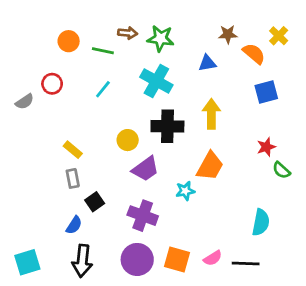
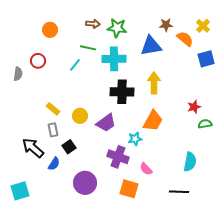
green line: (103, 51) -> (88, 48), moved
blue triangle: (207, 63) -> (151, 46), size x1.6
cyan cross: (156, 81) -> (114, 59), turned -30
blue square: (266, 92) -> (206, 59), moved
gray semicircle: (25, 102) -> (18, 74), turned -48
yellow circle: (128, 140) -> (80, 116), moved
green semicircle: (281, 170) -> (205, 124), turned 128
purple cross: (143, 216) -> (118, 157), moved
pink semicircle: (213, 258) -> (146, 169), moved, turned 80
purple circle: (137, 259) -> (85, 183), moved
black arrow: (82, 261) -> (33, 148), moved, turned 125

